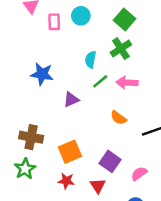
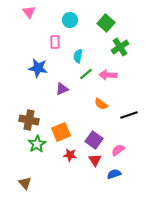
pink rectangle: (54, 22) -> (55, 42), moved
green cross: (121, 49) -> (120, 47), moved
green star: (25, 169) -> (37, 144), moved
red star: (66, 181) -> (70, 155), moved
red triangle: (98, 186) -> (95, 160), moved

